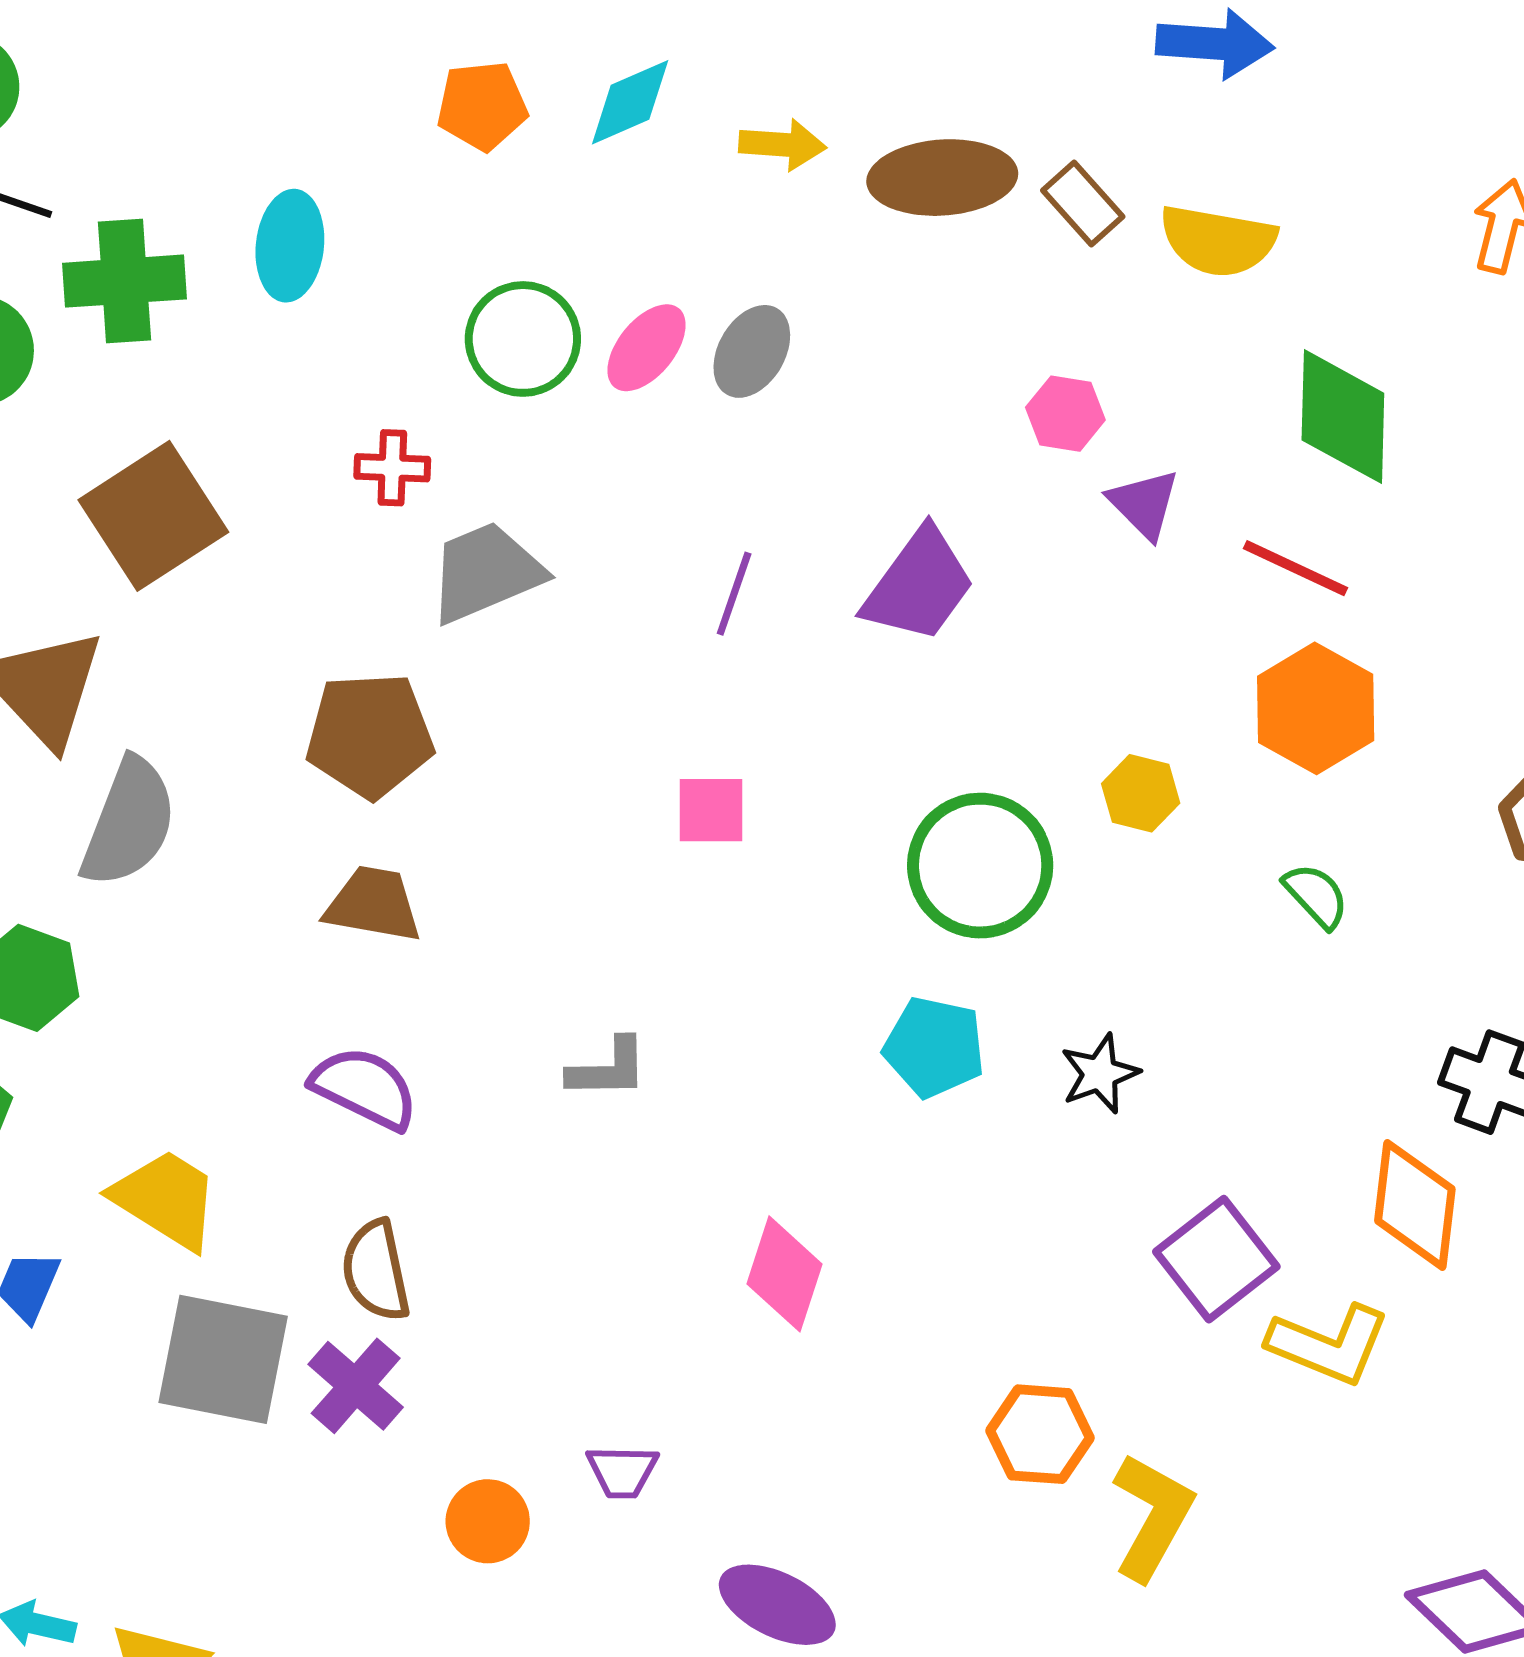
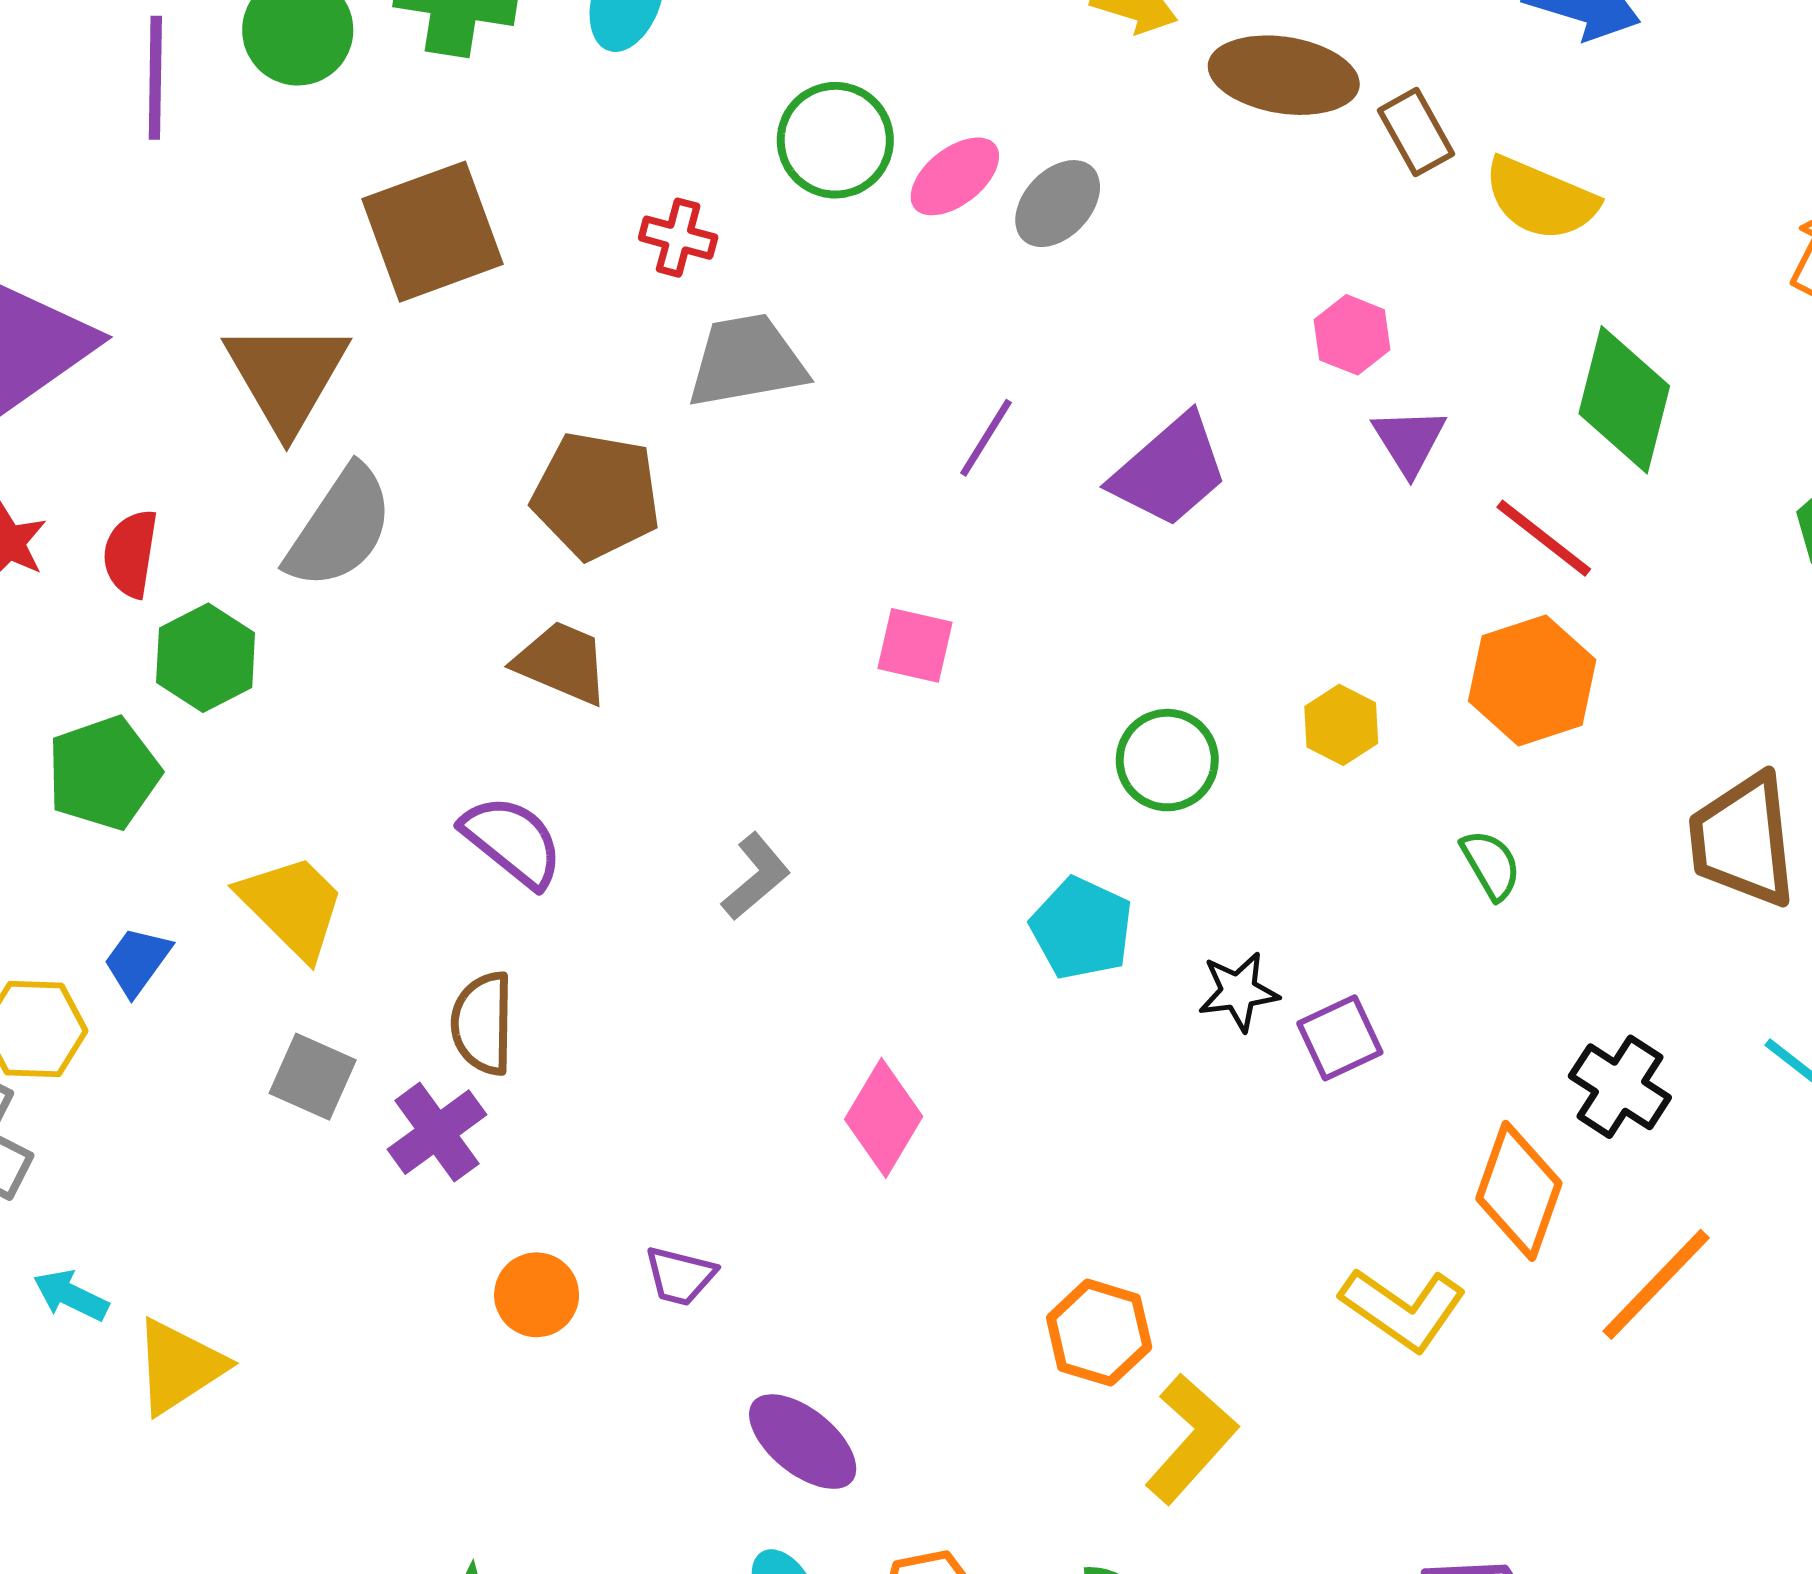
green circle: (980, 866) -> (1167, 760), size x0.7
gray L-shape: (608, 1069) -> (756, 877), turned -52
purple square: (1216, 1259) -> (1340, 1038), moved, size x0.7
gray square: (223, 1359) -> (313, 1077), size x0.6

